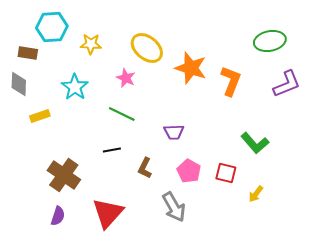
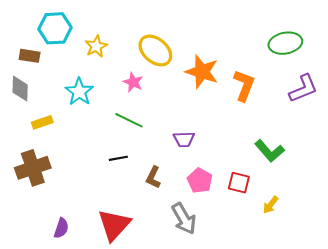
yellow star: (91, 44) -> (96, 46), turned -30
brown cross: (64, 175) -> (33, 168), moved, turned 36

